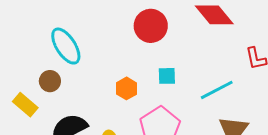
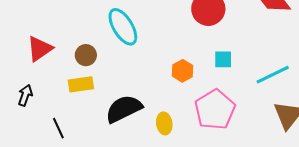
brown circle: (50, 81) -> (86, 55), moved
yellow rectangle: (25, 105) -> (81, 84), turned -50

